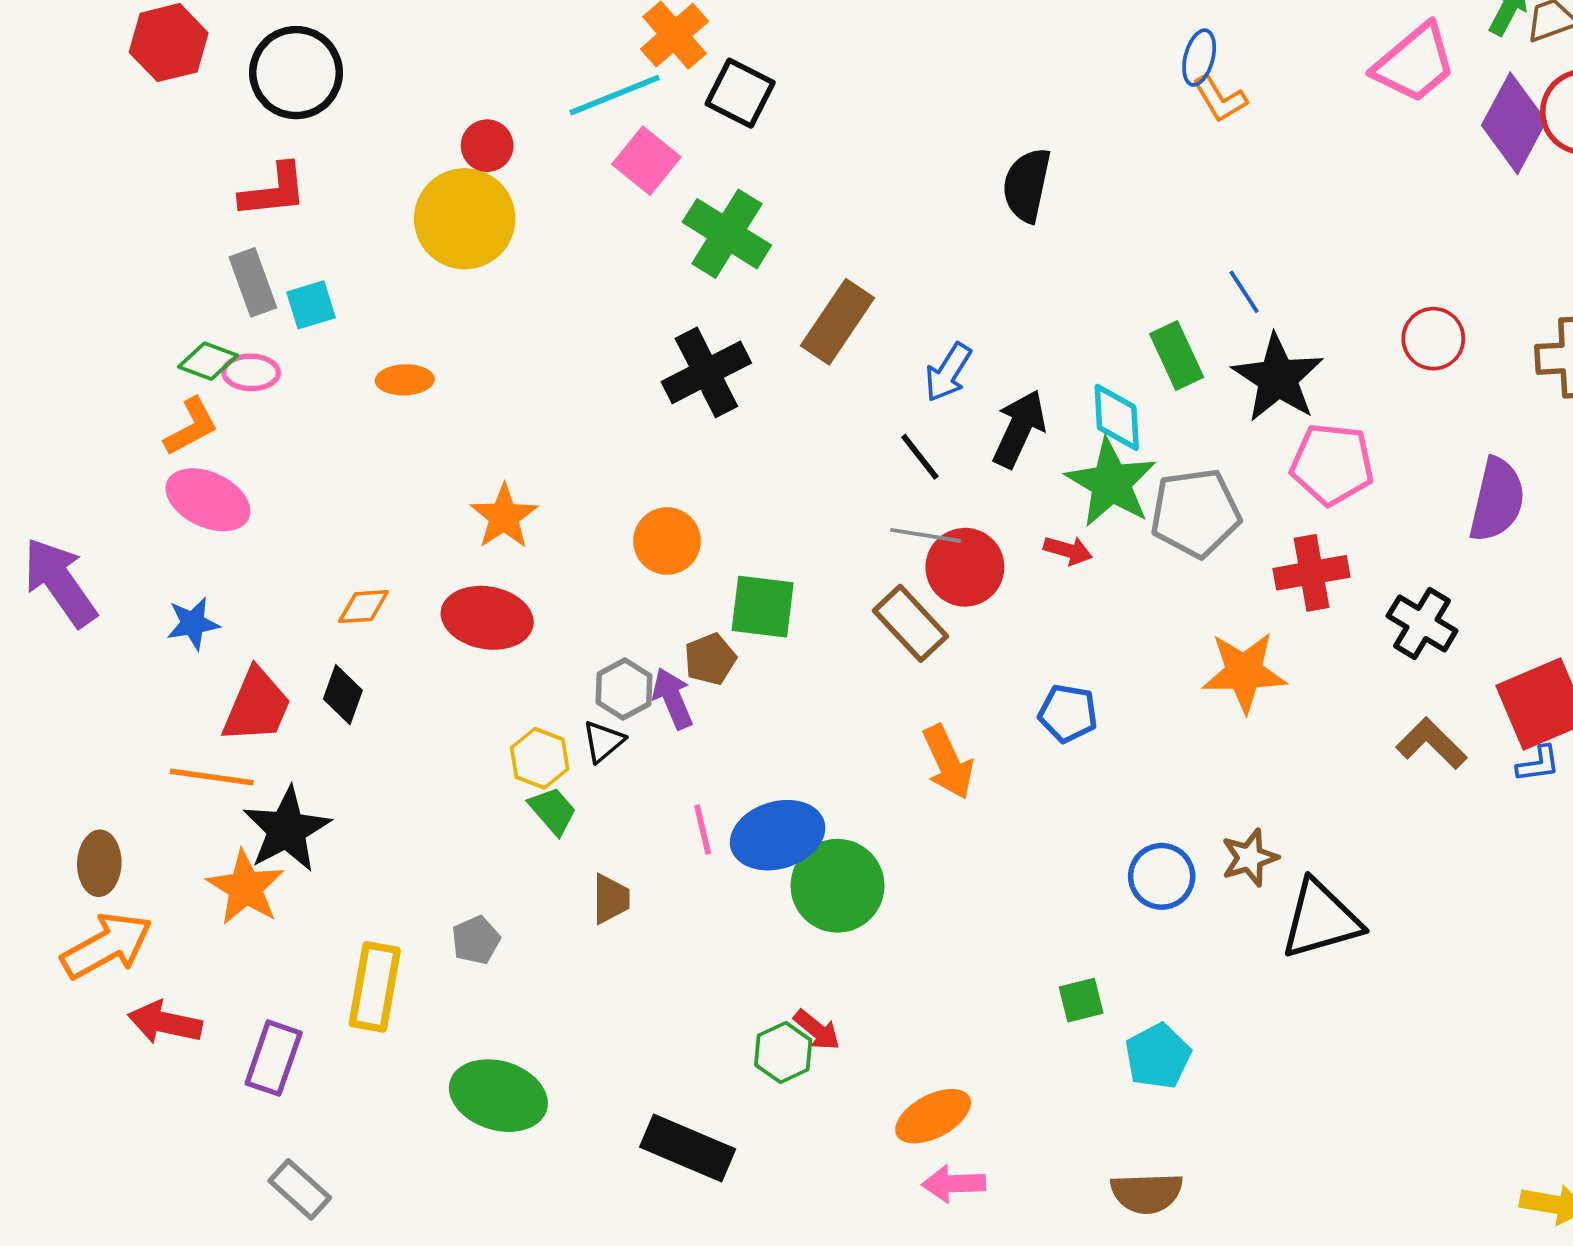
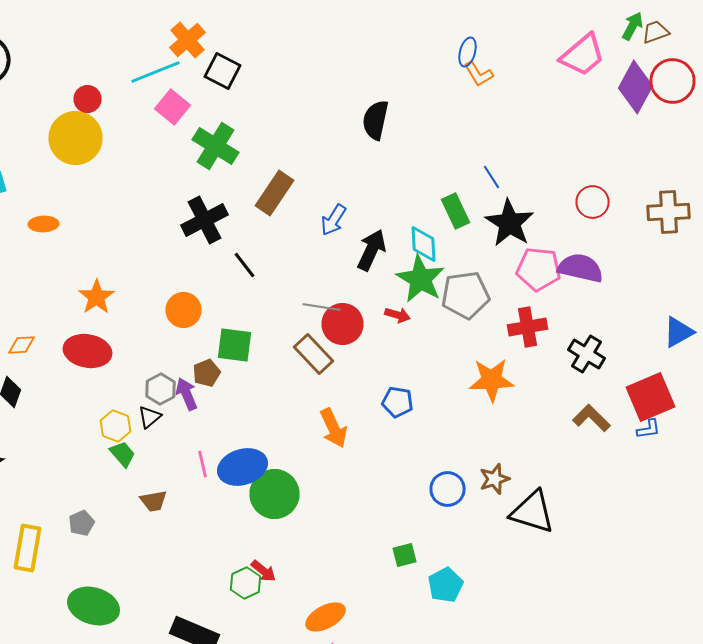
black line: (920, 457) -> (244, 265), moved
purple semicircle: (1497, 500) -> (580, 268), moved, turned -90
brown trapezoid: (611, 899) -> (154, 501), turned 80
black triangle: (1321, 919) -> (532, 512), turned 33

